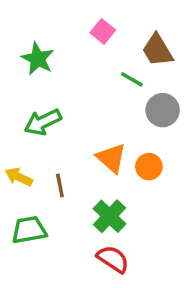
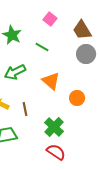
green line: (132, 79) -> (42, 47), moved
gray circle: (163, 110) -> (86, 54), moved
orange triangle: (111, 158) -> (51, 81), moved

